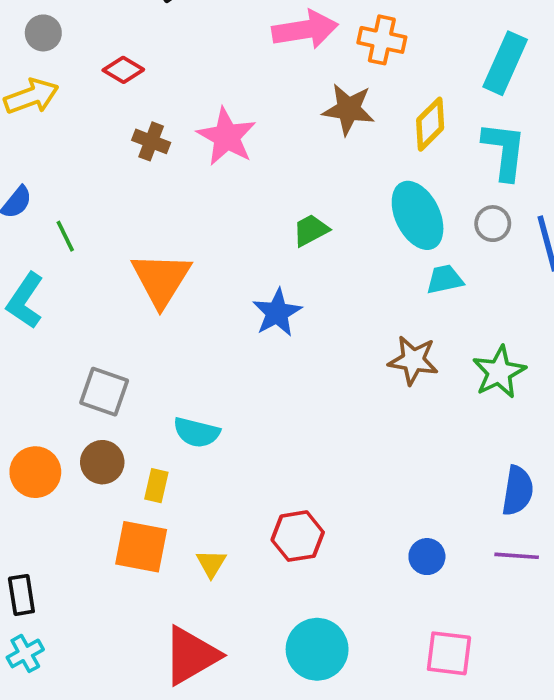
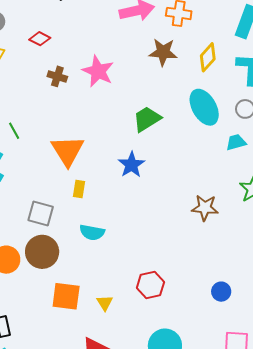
green trapezoid: (311, 230) -> (147, 119), size x1.4
cyan trapezoid: (445, 279) -> (236, 142), moved
brown star: (413, 360) -> (205, 208), moved
brown circle: (102, 462) -> (42, 252), size x1.4
yellow rectangle: (156, 486) -> (79, 189), moved

